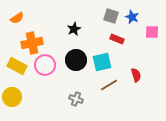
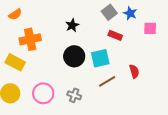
gray square: (111, 16) -> (109, 12), turned 35
pink circle: (45, 65) -> (43, 93), moved

